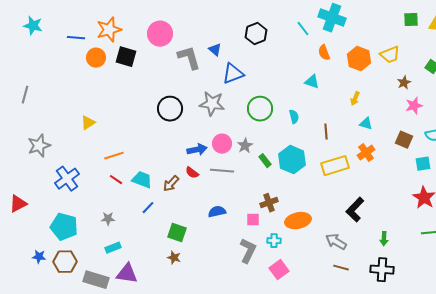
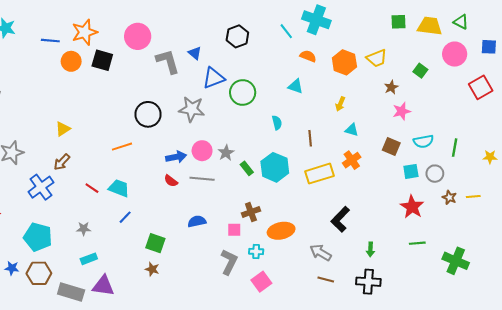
orange semicircle: (324, 53) -> (308, 56), turned 133
green circle: (260, 109) -> (243, 92), moved
orange line: (114, 156) -> (122, 147), moved
brown arrow: (171, 184) -> (62, 162), moved

